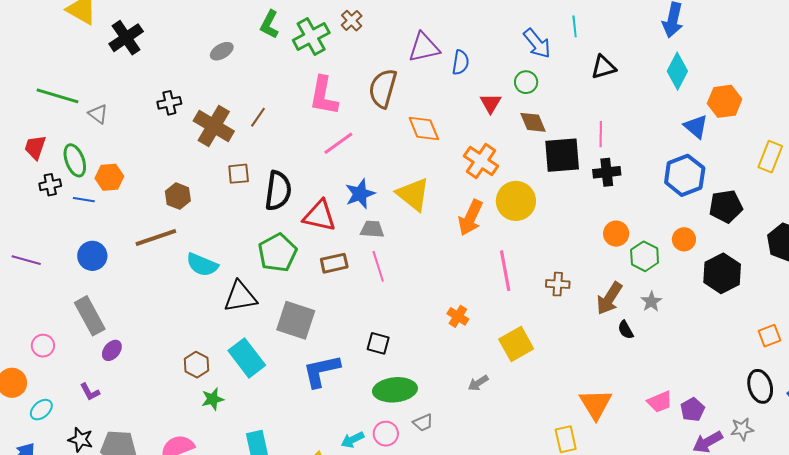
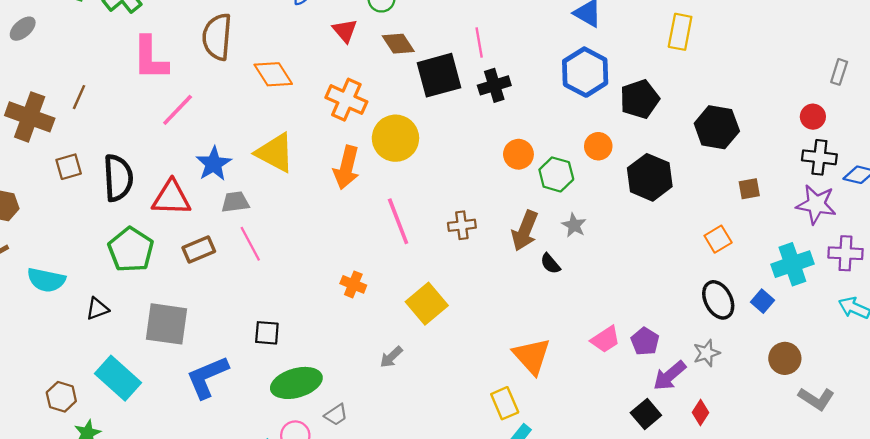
black triangle: (240, 297) -> (97, 309), size x0.6

